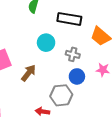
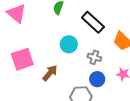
black rectangle: (69, 19) -> (93, 22), turned 30

